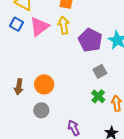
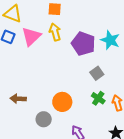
orange circle: (44, 84) -> (62, 102), moved
brown arrow: (19, 87) -> (18, 99), turned 91

